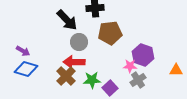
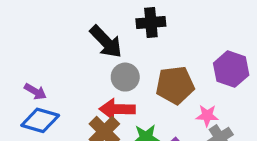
brown pentagon: (110, 33) -> (175, 85), moved
purple hexagon: (143, 55) -> (231, 69), moved

